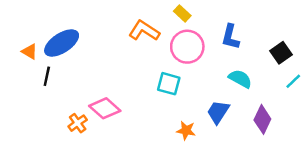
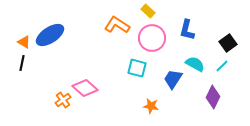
black line: (47, 76) -> (22, 63), moved
cyan line: (293, 81) -> (222, 66), moved
blue trapezoid: (218, 112) -> (173, 79), moved

